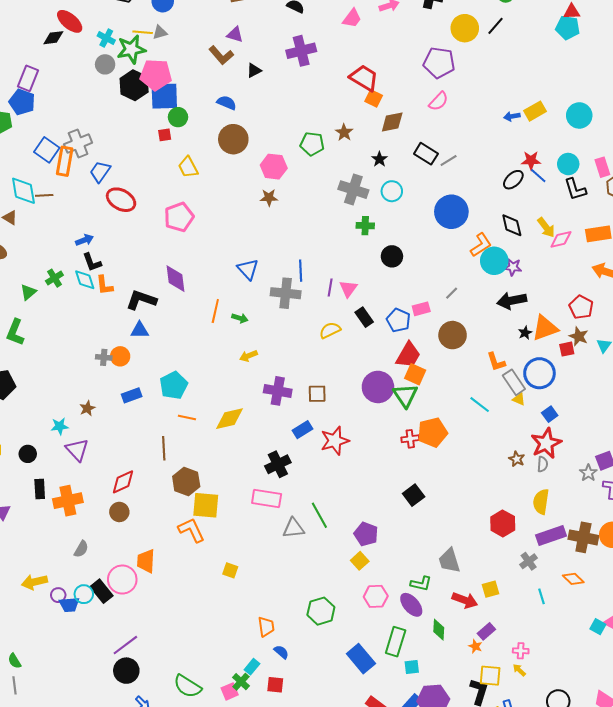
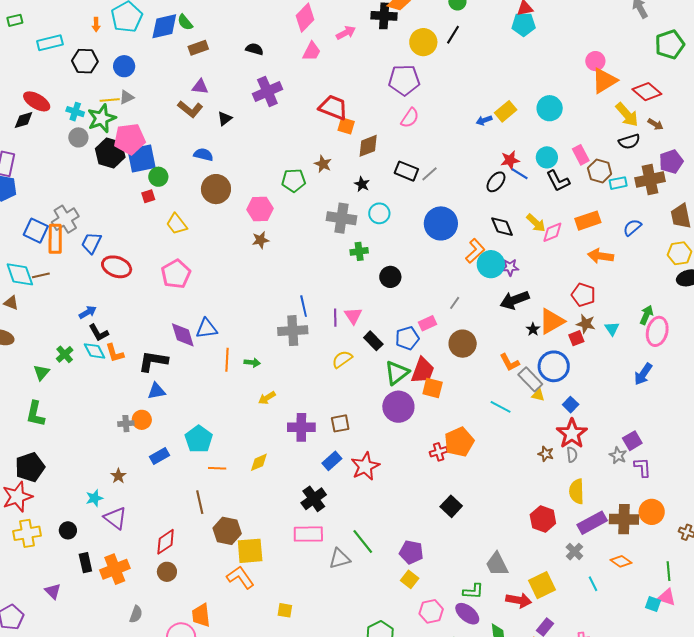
blue triangle: (248, 269) -> (207, 329), moved, turned -45
blue pentagon: (398, 320) -> (407, 338), turned -30
green triangle: (405, 395) -> (397, 373), moved, turned 36
yellow diamond: (230, 419) -> (259, 462), size x0.7
yellow square: (491, 589) -> (542, 585), size x1.5

